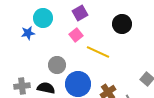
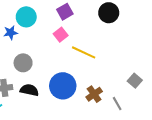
black circle: (122, 24) -> (109, 13), moved
gray circle: (57, 65) -> (23, 63), moved

